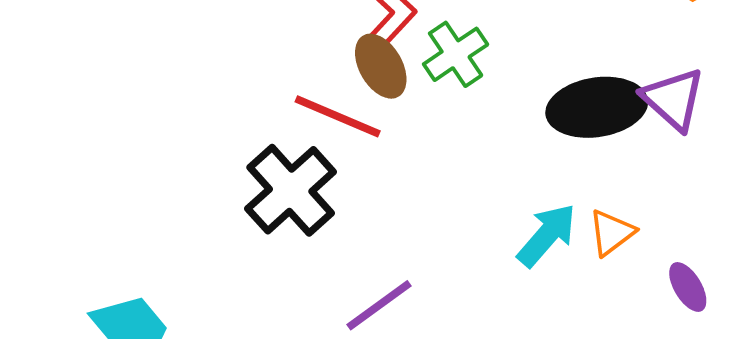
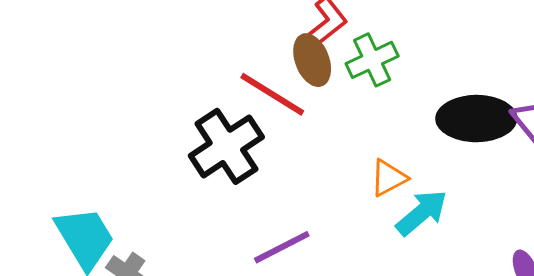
orange triangle: (611, 233) -> (389, 178), moved

